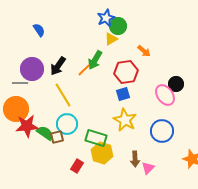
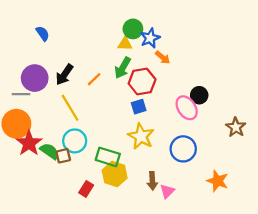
blue star: (106, 18) -> (150, 38), moved
yellow triangle: (111, 39) -> (125, 44), turned 32
green arrow: (95, 60) -> (123, 68), moved
red star: (27, 126) -> (29, 143), turned -30

